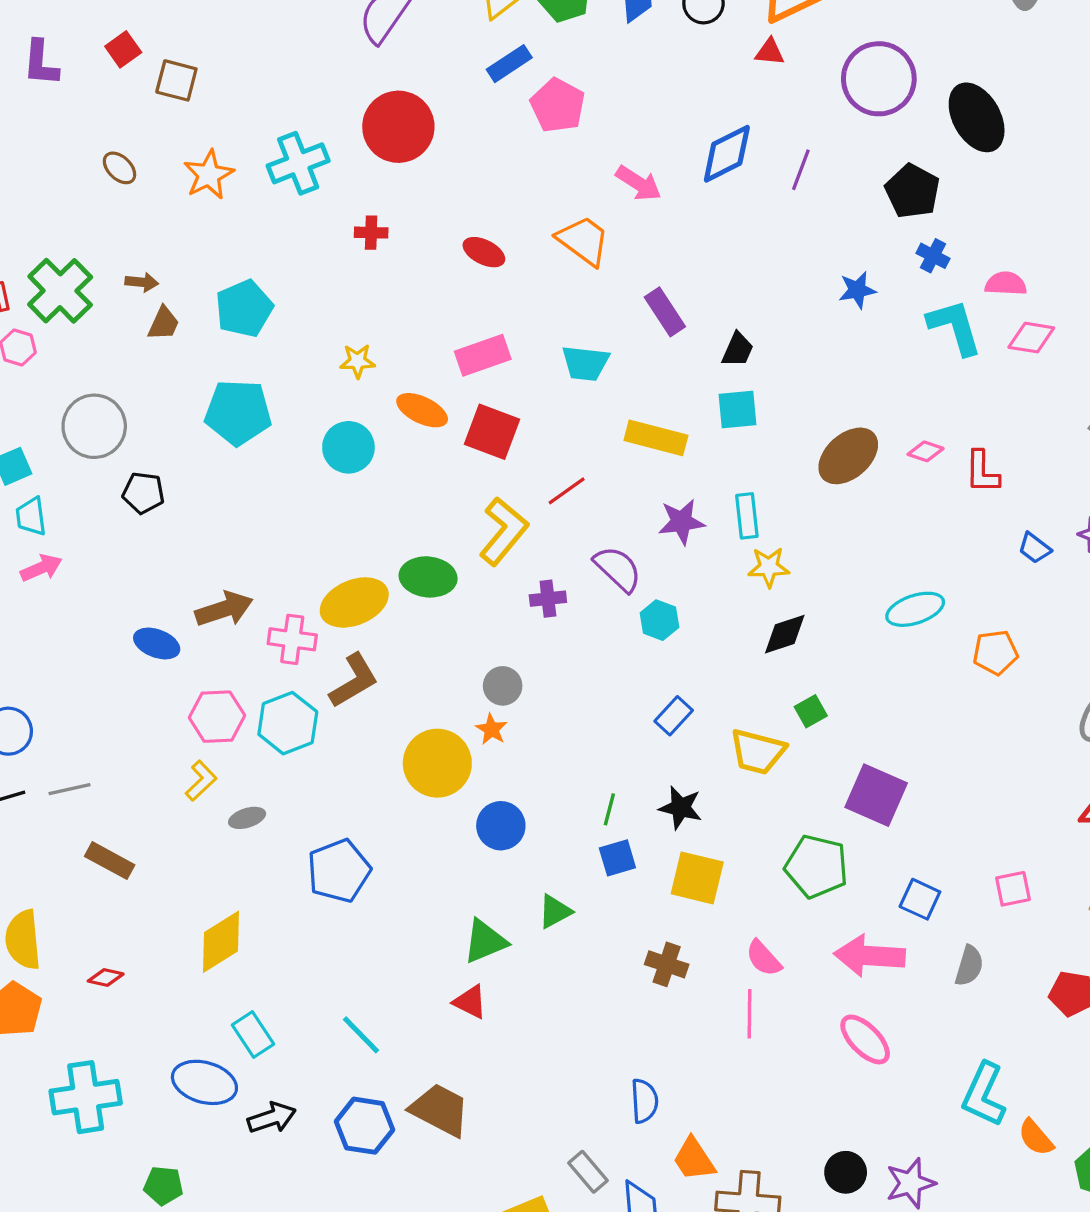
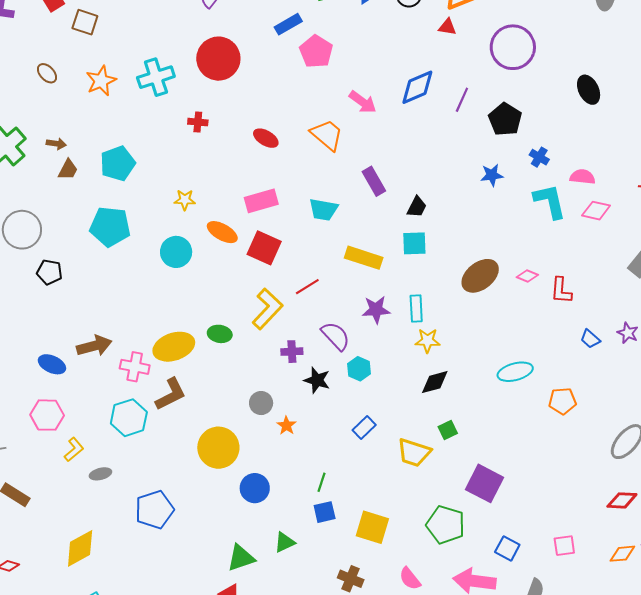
black ellipse: (977, 117) -> (589, 90), moved, size x0.7
black pentagon: (912, 191) -> (505, 119), moved
green ellipse: (428, 577) -> (220, 334), size x0.7
pink hexagon: (217, 717) -> (47, 415), moved
orange star: (492, 729) -> (286, 426), moved
black star: (681, 808) -> (317, 380), moved

